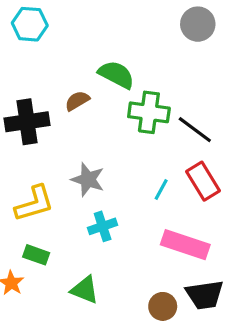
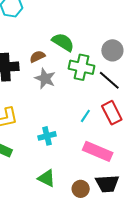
gray circle: (198, 24) -> (112, 50), moved
gray star: (88, 179) -> (45, 78), moved
green triangle: (85, 290) -> (47, 178), moved

